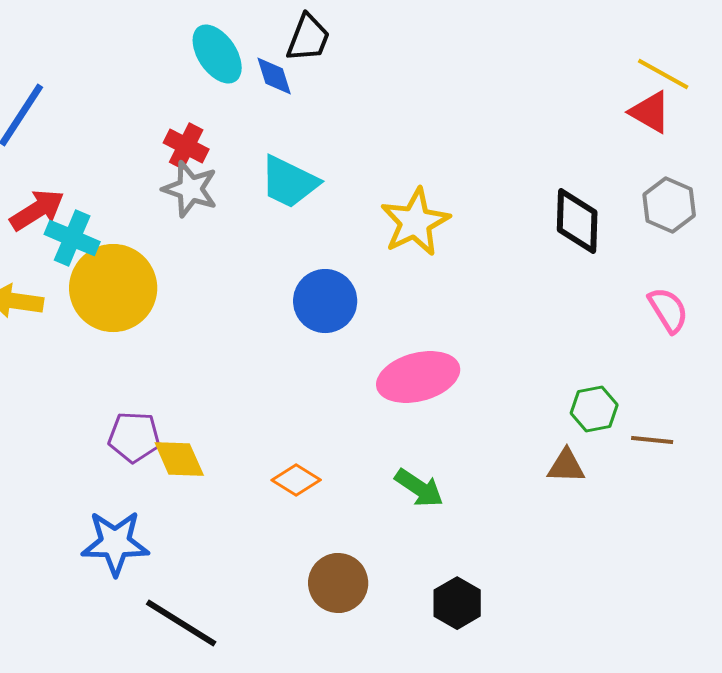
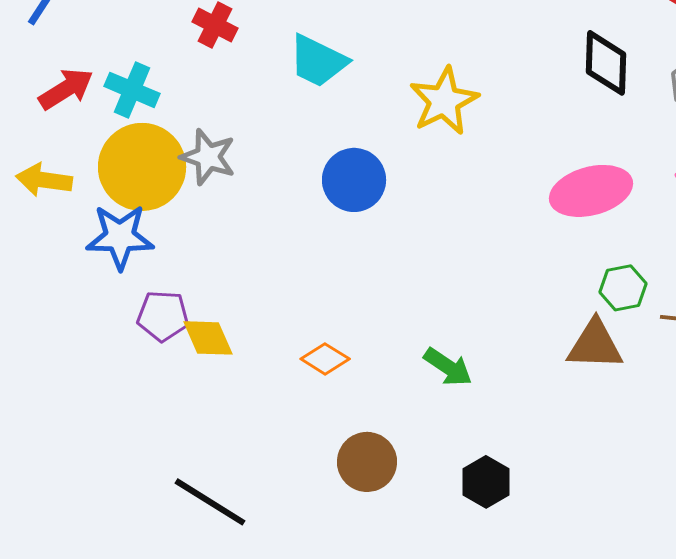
gray star: (190, 189) -> (208, 157), moved
black diamond: (577, 221) -> (606, 63), moved
cyan cross: (72, 238) -> (132, 90), moved
pink ellipse: (418, 377) -> (591, 191), moved
brown triangle: (566, 466) -> (595, 345), size x1.5
blue star: (115, 543) -> (120, 237), moved

